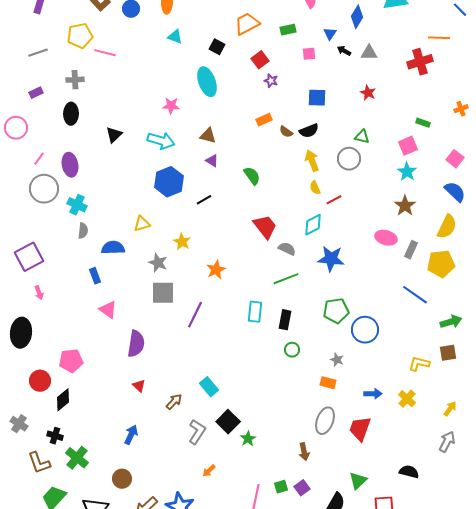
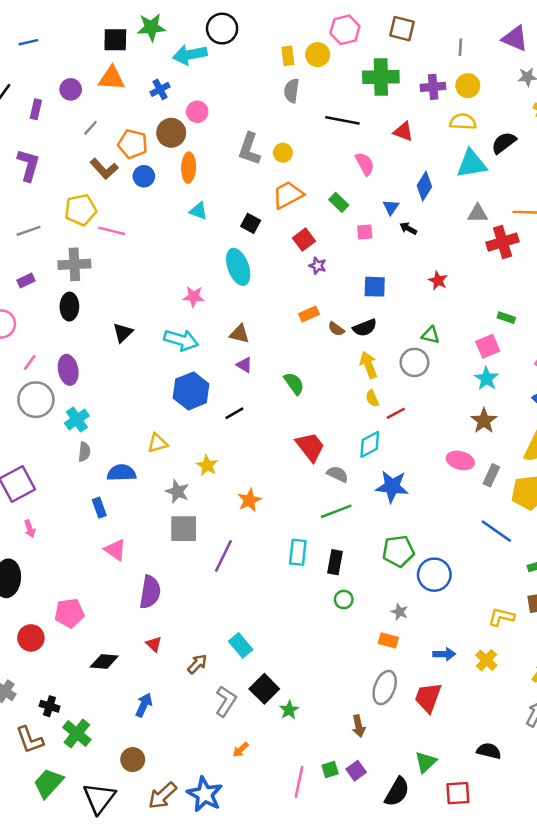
green rectangle: (288, 30) -> (339, 202), turned 56
gray triangle: (369, 53) -> (478, 213), moved
gray cross: (75, 80) -> (74, 264), size x1.4
cyan cross: (77, 205) -> (77, 419), turned 30
black diamond: (63, 400) -> (104, 662), moved, turned 45

